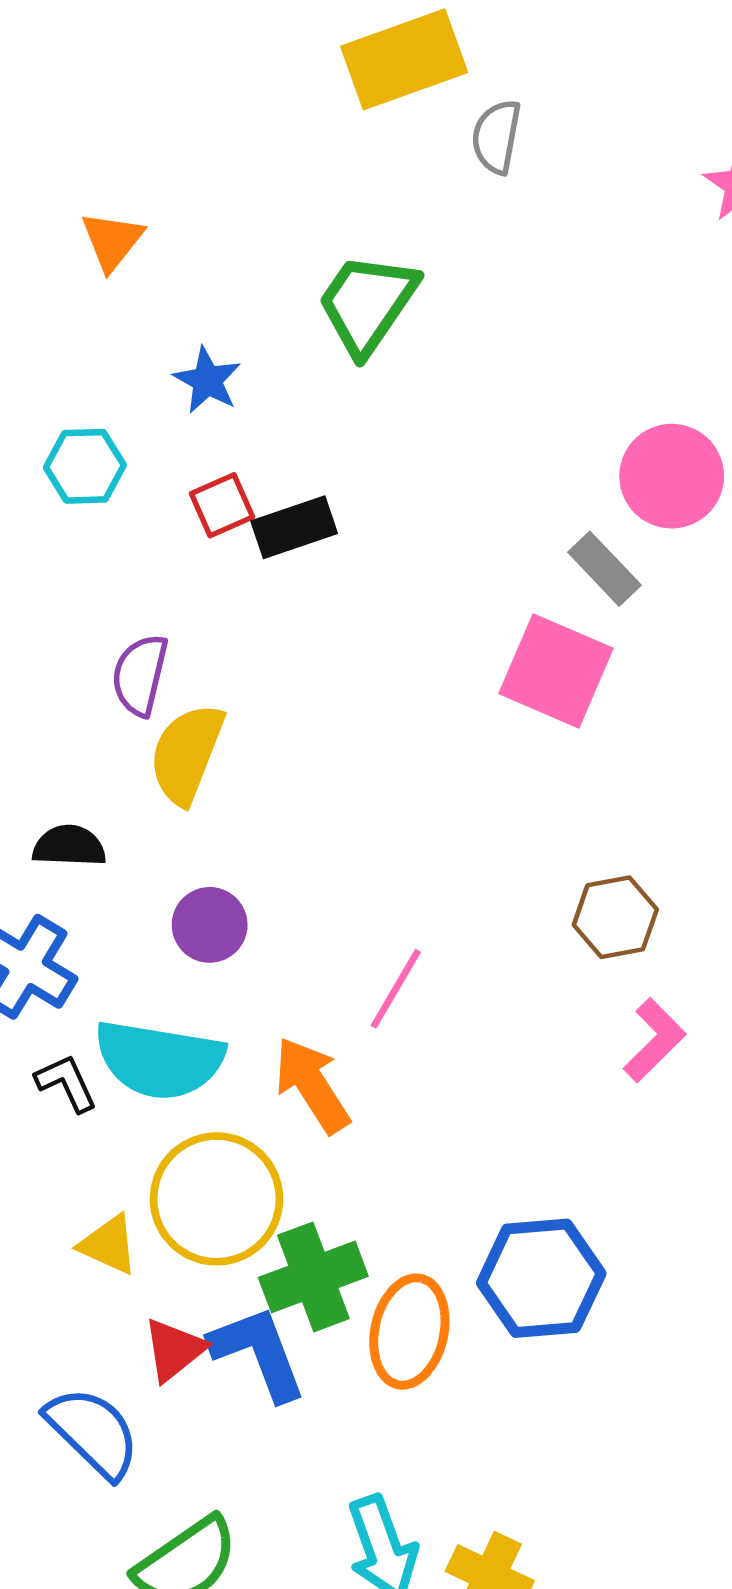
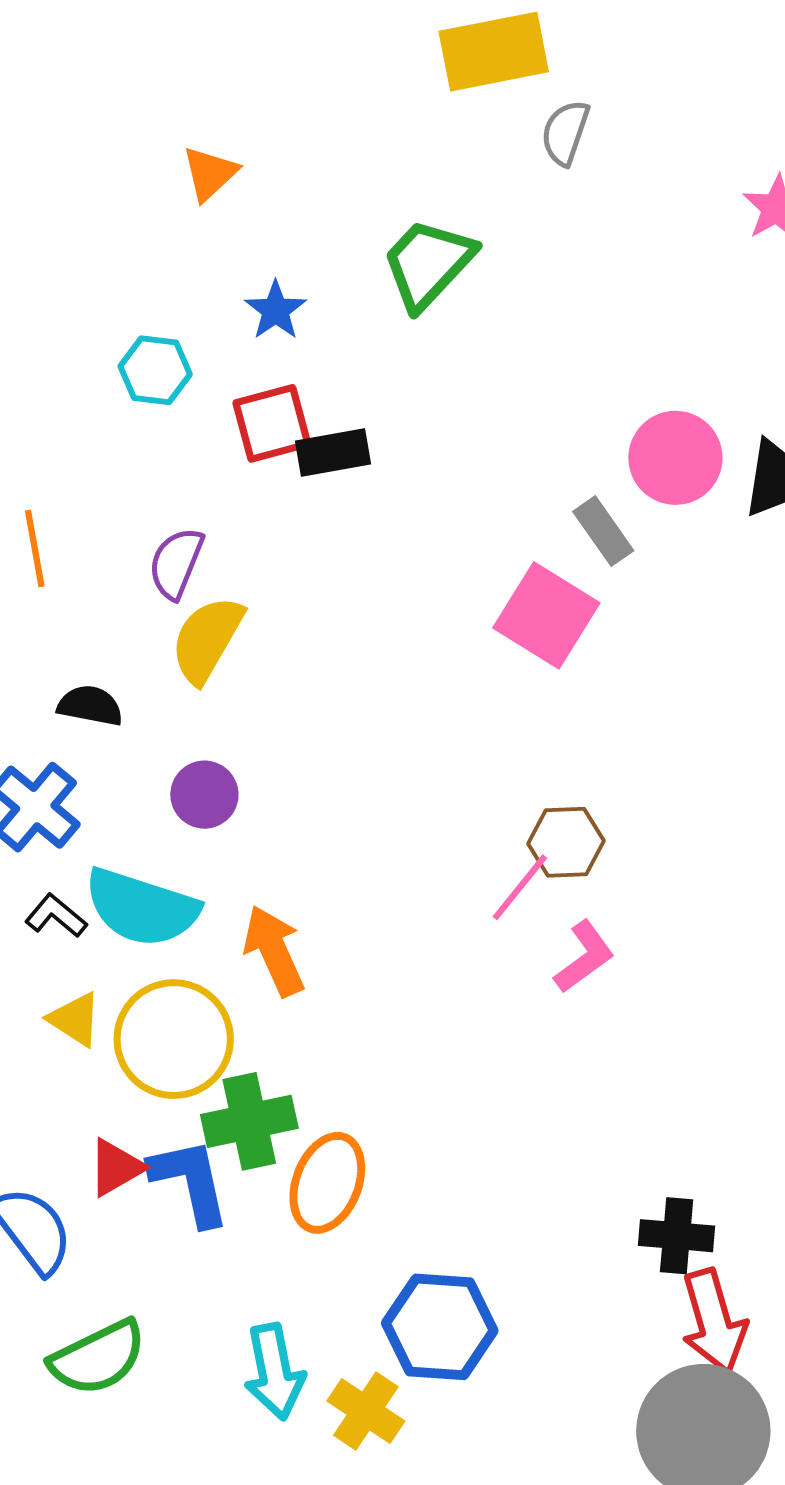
red square: (222, 505) -> (272, 423), size x1.4
pink line: (396, 989) -> (520, 887), moved
black L-shape: (66, 1083) -> (56, 916), turned -34
yellow triangle: (109, 1245) -> (75, 1019), moved
blue hexagon: (541, 1278) -> (440, 1327), moved

